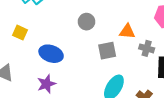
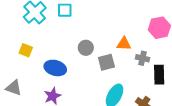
gray circle: (87, 22) -> (86, 48), moved

